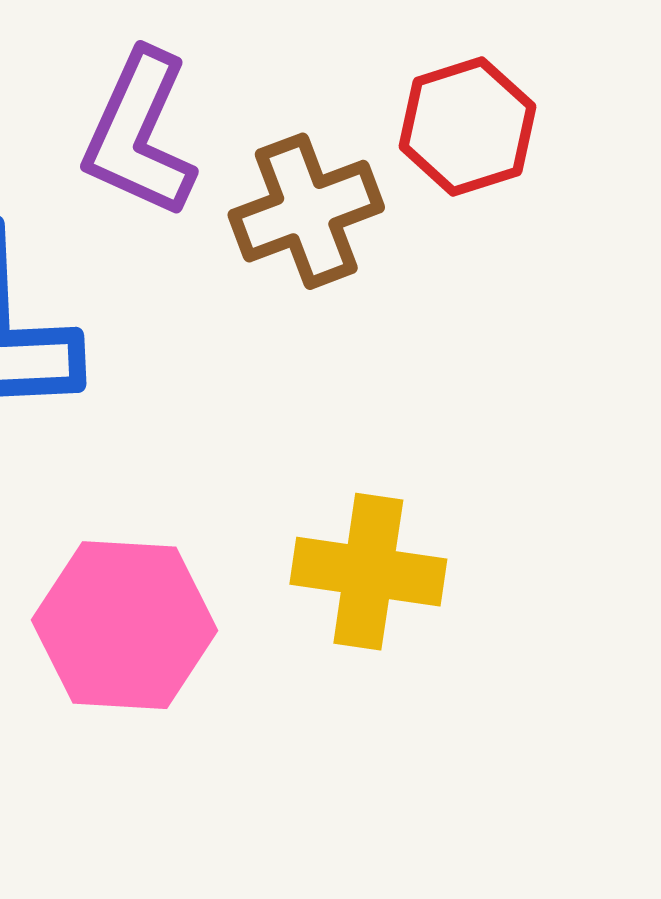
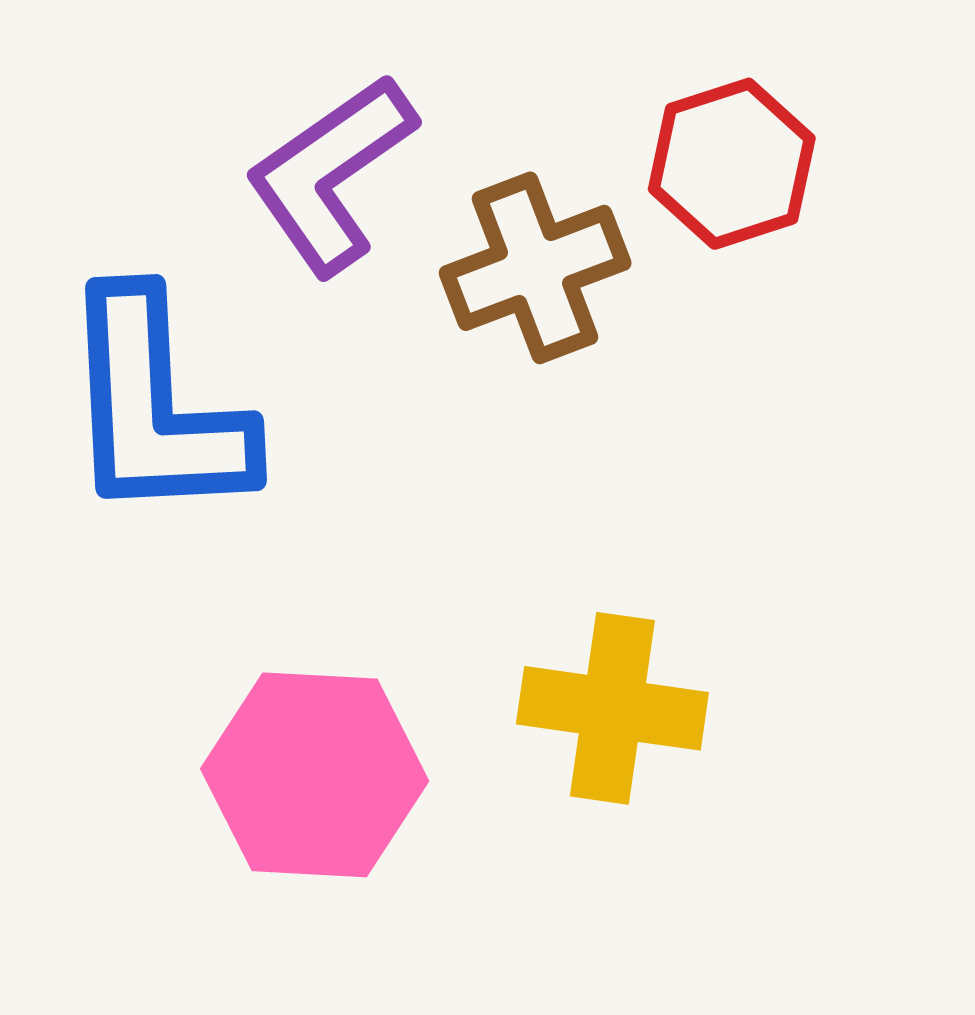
purple L-shape: (139, 134) -> (331, 174), turned 31

